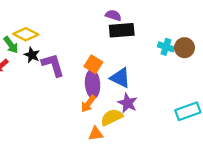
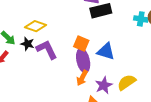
yellow diamond: (26, 34) -> (35, 26), moved
purple star: (128, 103) -> (104, 85), moved, turned 30
yellow semicircle: (112, 117) -> (127, 82), moved

